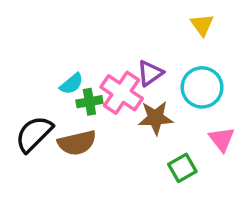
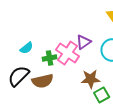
cyan semicircle: (72, 84) -> (27, 48), moved
brown star: (156, 118) -> (91, 79), moved

